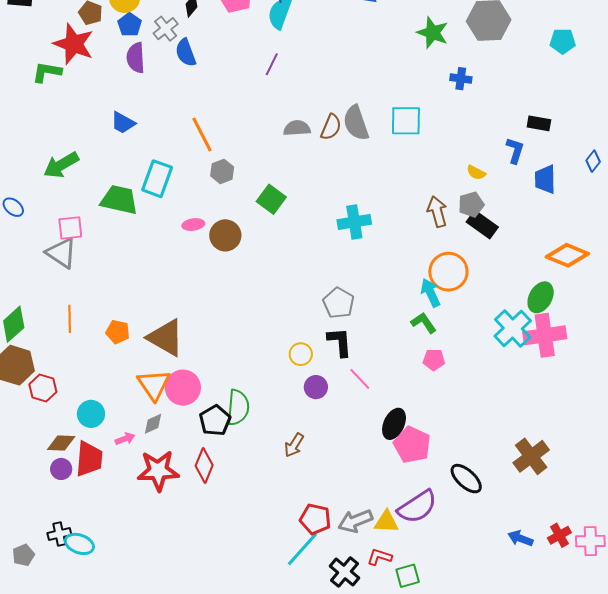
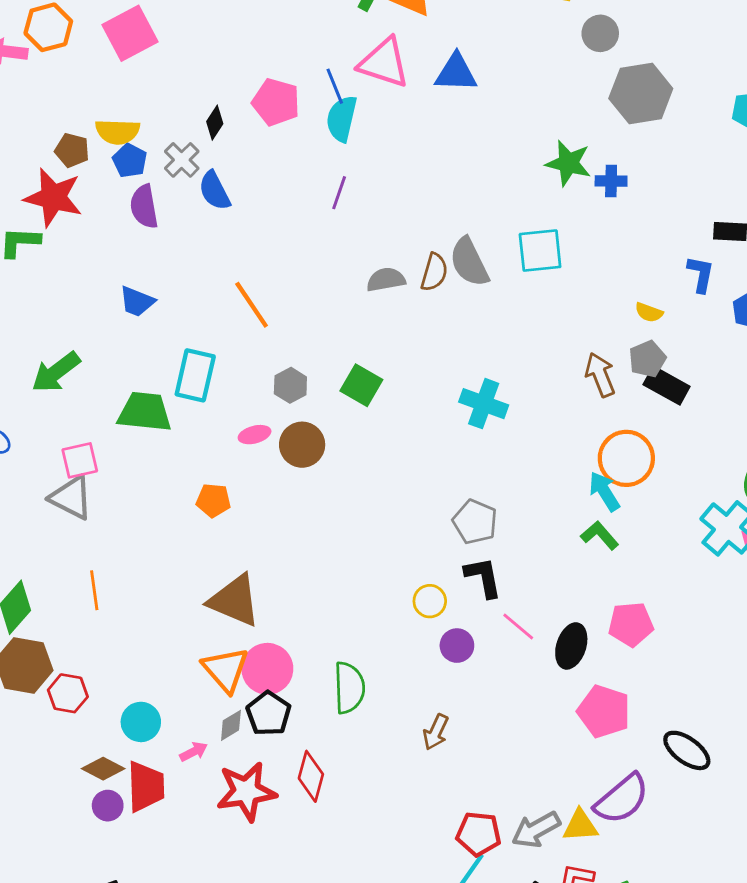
green star: (433, 33) -> (568, 163), moved
gray hexagon: (222, 171) -> (290, 385), moved
cyan cross: (354, 222) -> (484, 404), turned 36
orange pentagon: (118, 332) -> (213, 500), moved
pink pentagon: (434, 360) -> (631, 624), moved, size x1.4
black pentagon: (215, 420) -> (269, 714), moved
black ellipse: (394, 424) -> (571, 646), moved
brown diamond: (61, 443) -> (103, 769), turned 32

